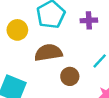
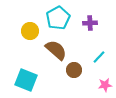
brown semicircle: (48, 53) -> (56, 50), turned 50

